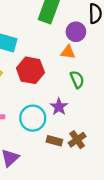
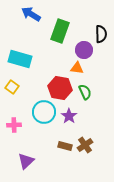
red hexagon: (30, 70) -> (60, 88), moved
cyan circle: (33, 118) -> (44, 112), moved

